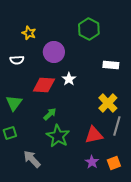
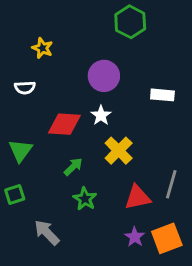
green hexagon: (89, 29) -> (130, 22), moved
purple circle: (54, 52) -> (104, 76), moved
yellow cross: (108, 103) -> (119, 151), moved
green star: (58, 136) -> (85, 199), size x0.7
orange square: (114, 163) -> (167, 238), size x1.5

